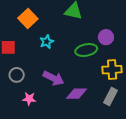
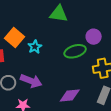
orange square: (28, 18) -> (15, 37), moved
purple arrow: (53, 78) -> (31, 81), moved

